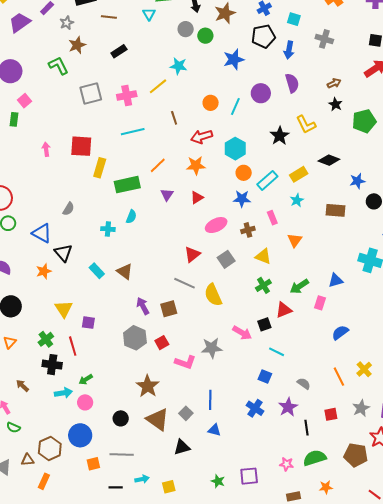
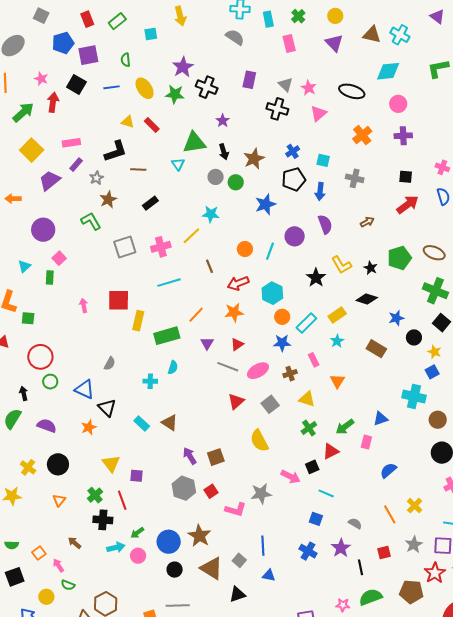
black star: (336, 104) -> (371, 268), moved
brown rectangle: (336, 210) -> (376, 349), turned 30
gray line: (184, 283) -> (228, 367), moved
blue circle: (80, 435) -> (169, 542), moved

